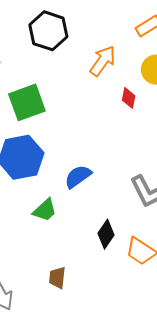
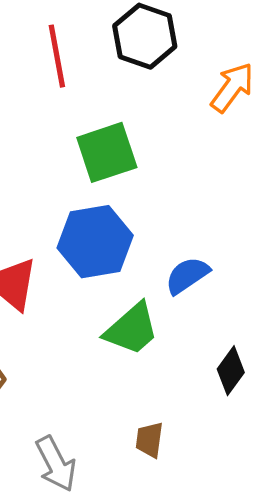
green trapezoid: (45, 210) -> (132, 329), size x1.4

